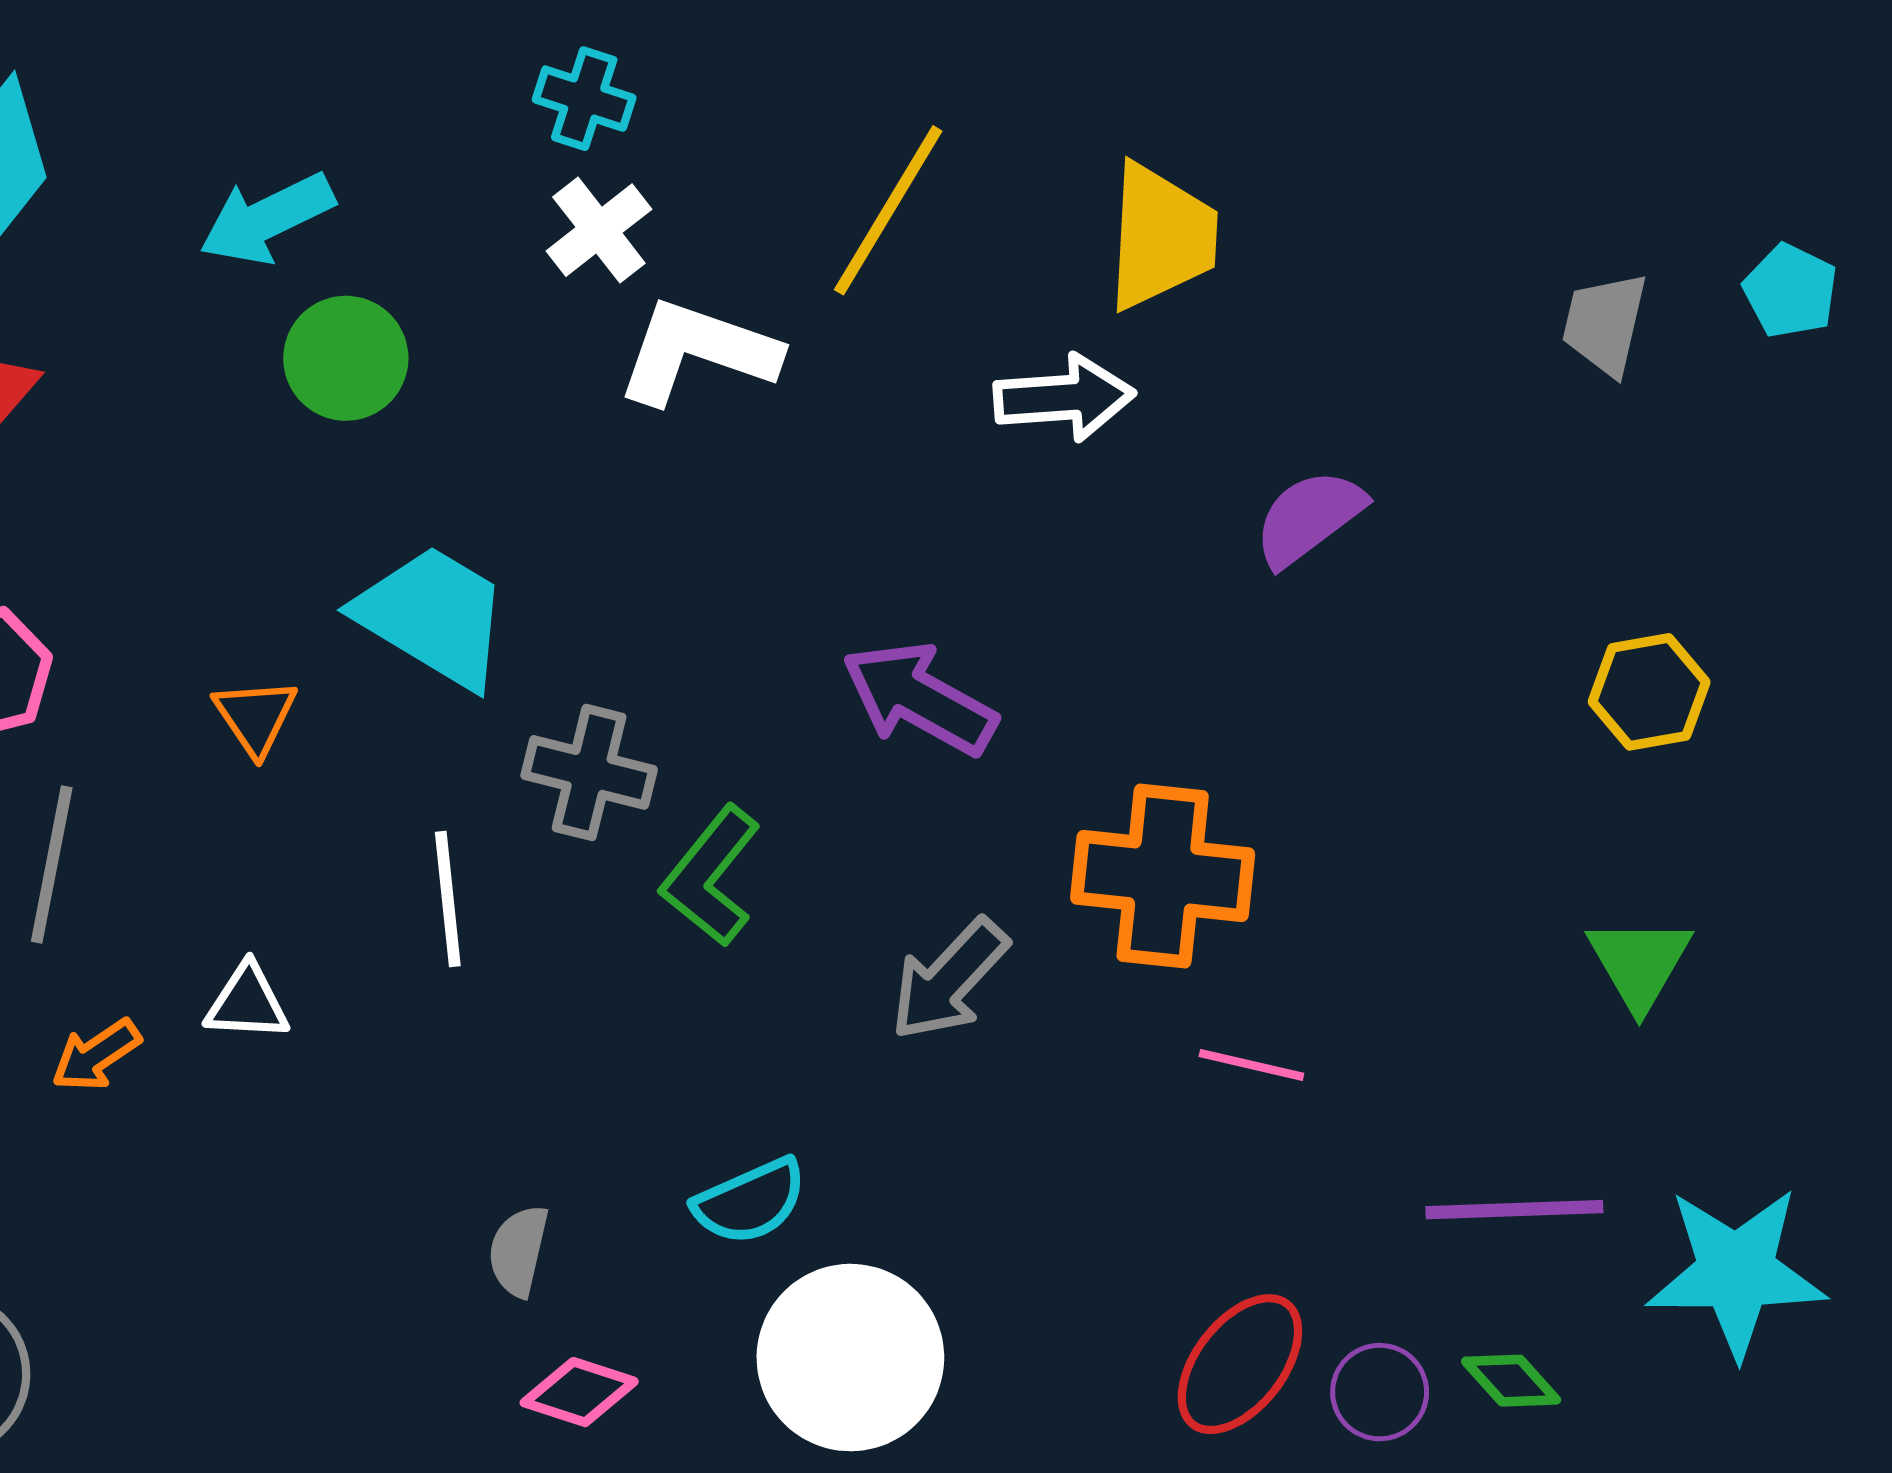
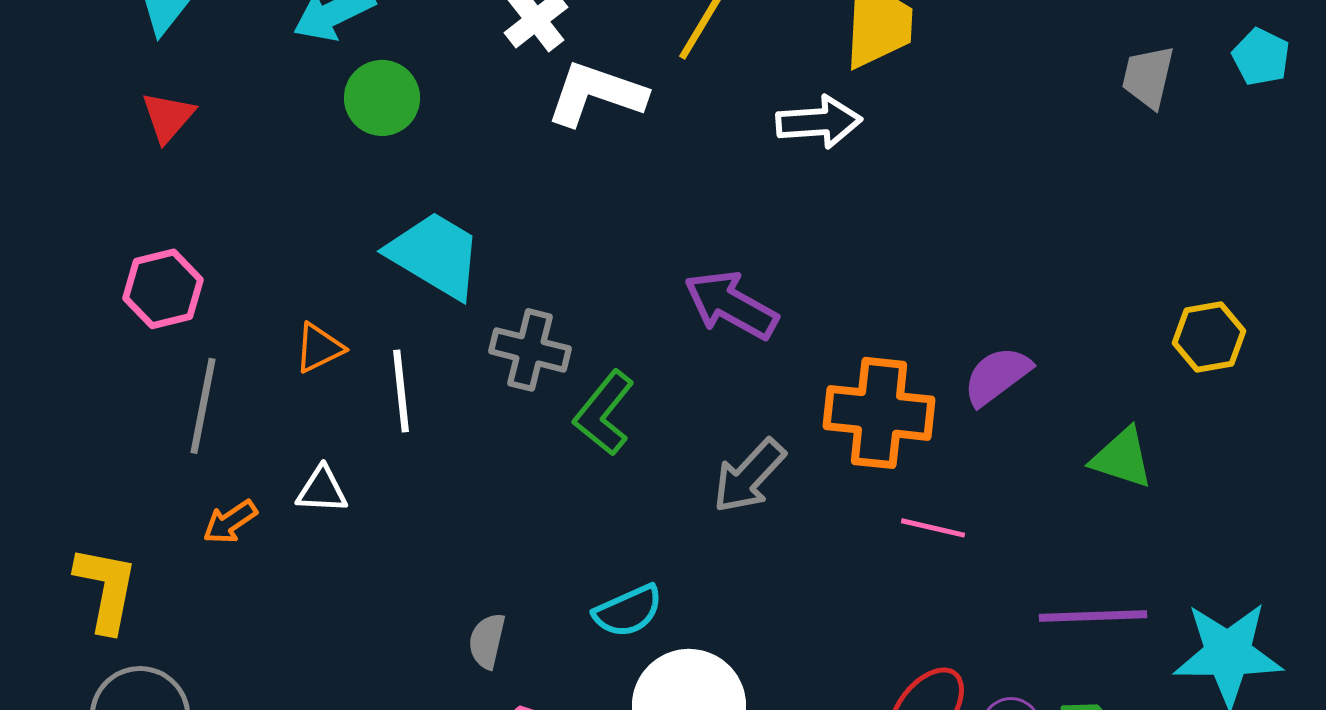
purple semicircle: (1309, 518) -> (997, 376), moved
yellow hexagon: (1649, 692) -> (1209, 337), moved
orange triangle: (255, 717) -> (319, 348), moved, turned 38
white line: (448, 899) -> (401, 391), moved
green triangle: (1639, 963) -> (1122, 458), moved, turned -42

